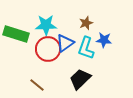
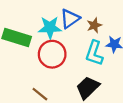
blue triangle: (65, 43) -> (70, 19), moved

